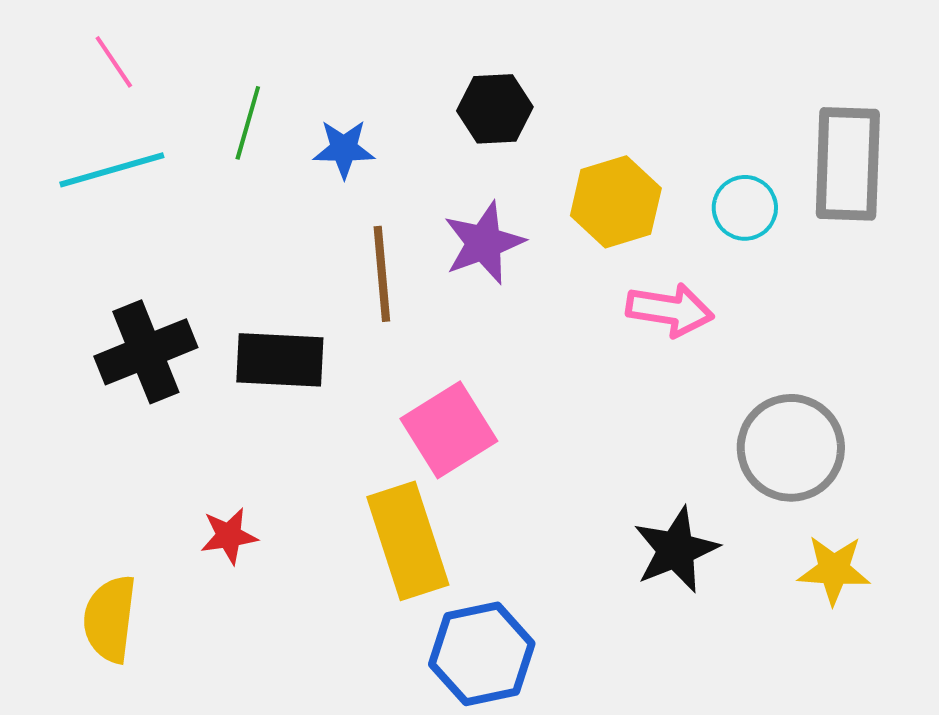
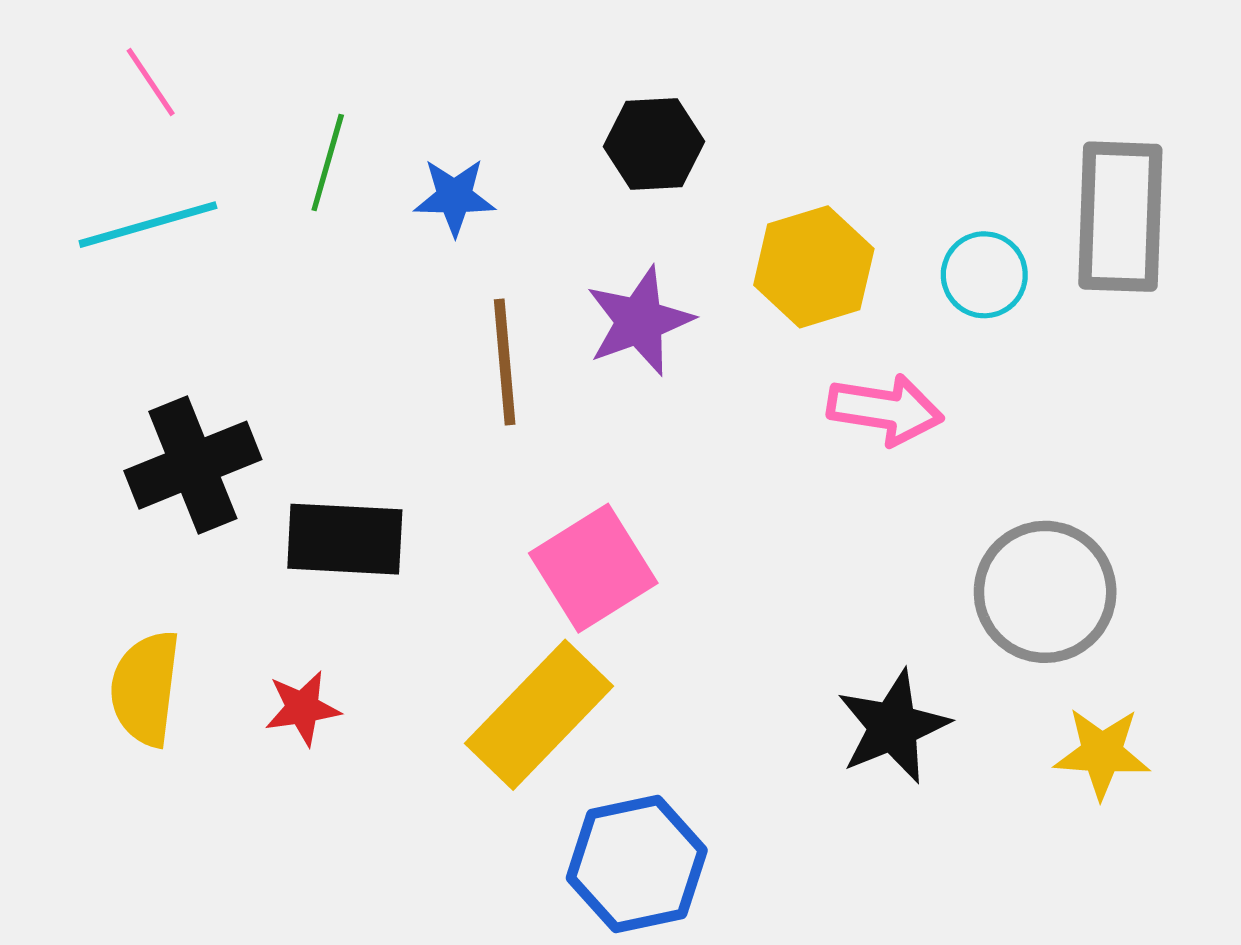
black rectangle: (280, 360) -> (345, 539), moved
yellow rectangle: (408, 541) -> (539, 715), turned 62
yellow semicircle: (110, 619) -> (145, 688), moved

